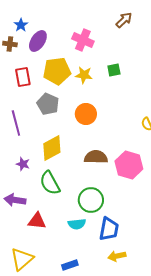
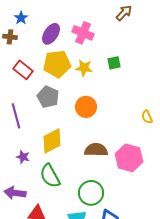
purple ellipse: (38, 41) -> (51, 34), moved
red rectangle: (23, 77) -> (23, 70), turned -42

